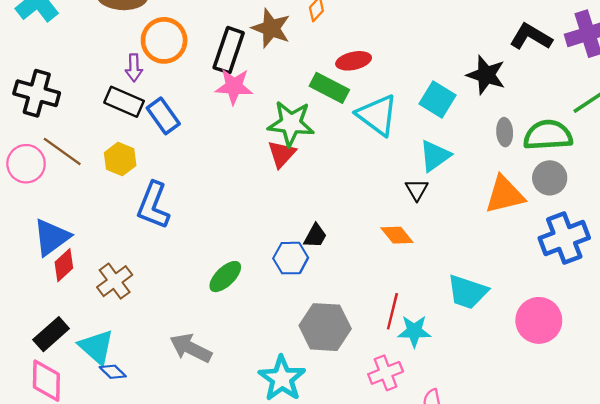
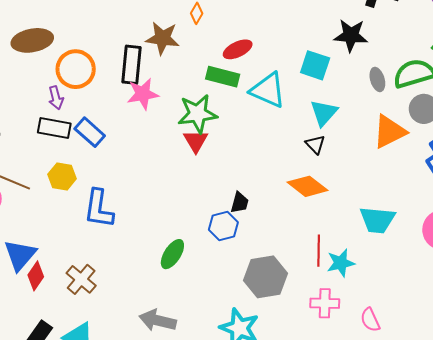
orange diamond: (397, 235) -> (308, 186), size x1.4
pink cross: (386, 373) -> (325, 303), turned 36

